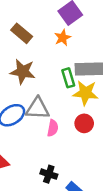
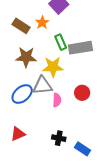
orange star: (63, 38) -> (42, 23), moved
green rectangle: (68, 78) -> (61, 42), moved
yellow star: (85, 93) -> (53, 67), moved

